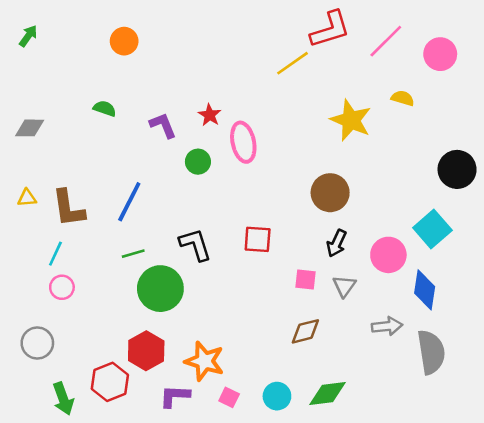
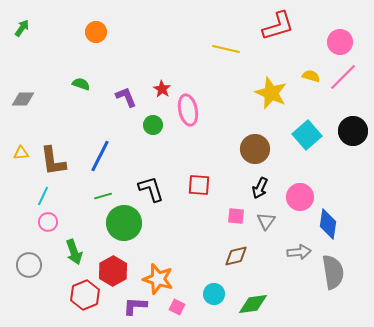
red L-shape: (330, 29) -> (278, 26), moved
pink line: (386, 41) -> (343, 77), moved
yellow line: (293, 63) -> (226, 49), turned 48
cyan square: (432, 229) -> (307, 135), moved
cyan circle: (277, 396) -> (214, 294), moved
green arrow: (63, 399) -> (74, 252), moved

